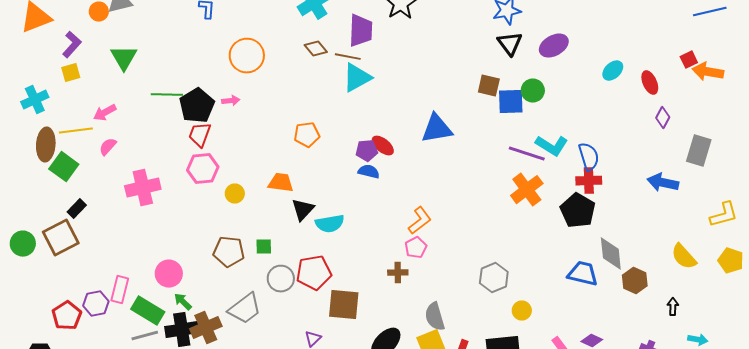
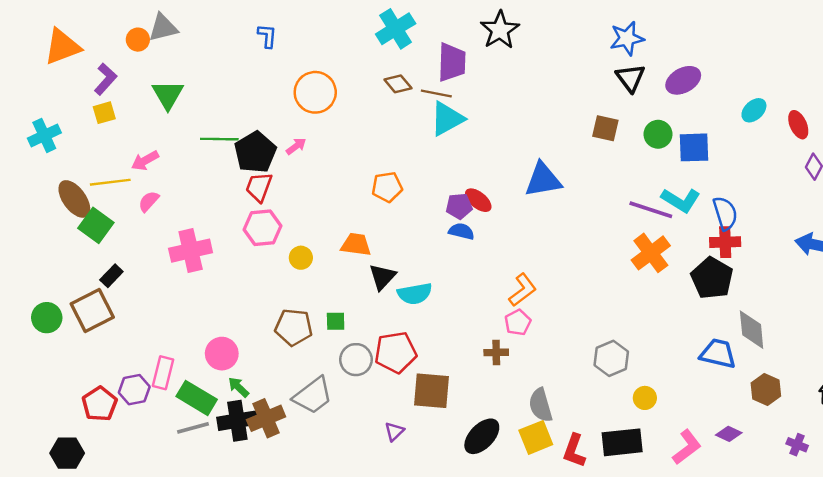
cyan cross: (35, 100) -> (44, 135), moved
pink arrow: (231, 101) -> (296, 146), turned -30
blue square: (511, 102) -> (694, 147), moved
brown ellipse: (46, 145) -> (74, 199), turned -40
brown hexagon: (635, 281) -> (766, 390), moved

